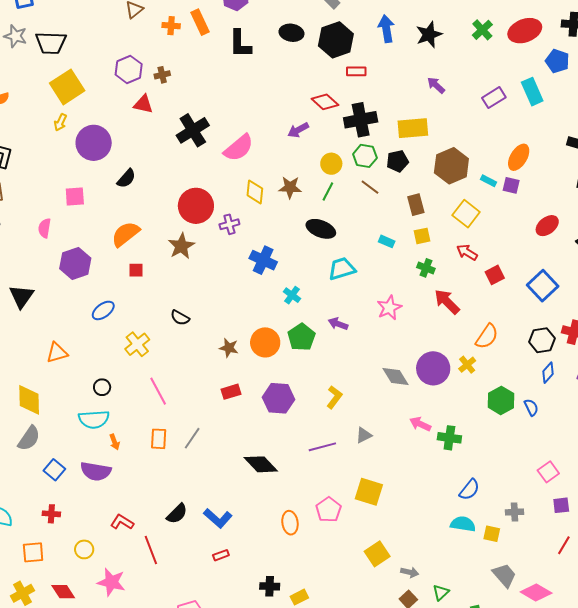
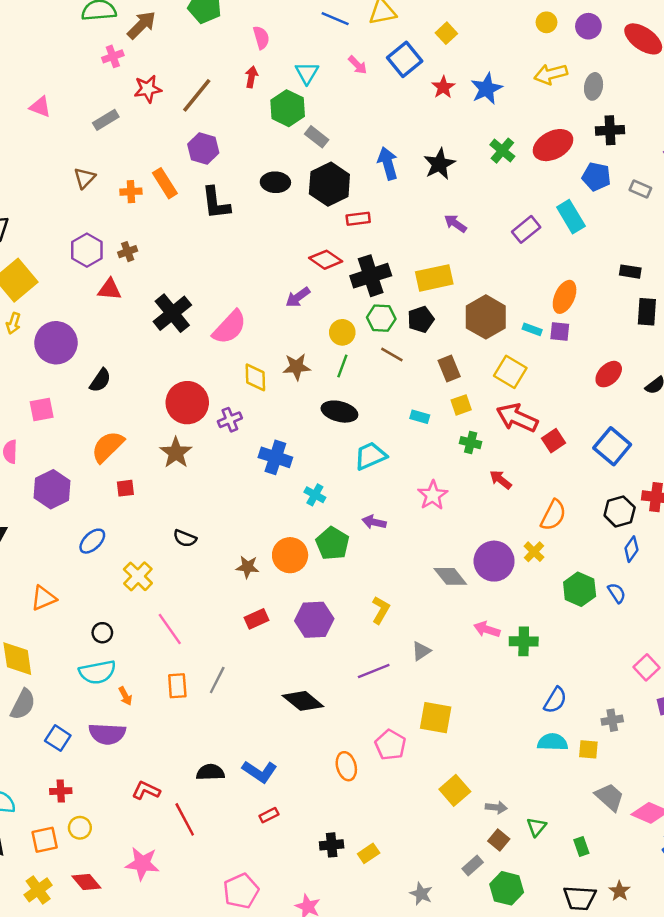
red arrow: (467, 252) -> (517, 418), size x1.6
red arrow: (447, 302) -> (500, 480), size x0.7
black semicircle: (177, 514) -> (210, 772), turned -130
yellow circle: (84, 549) -> (80, 828), moved

